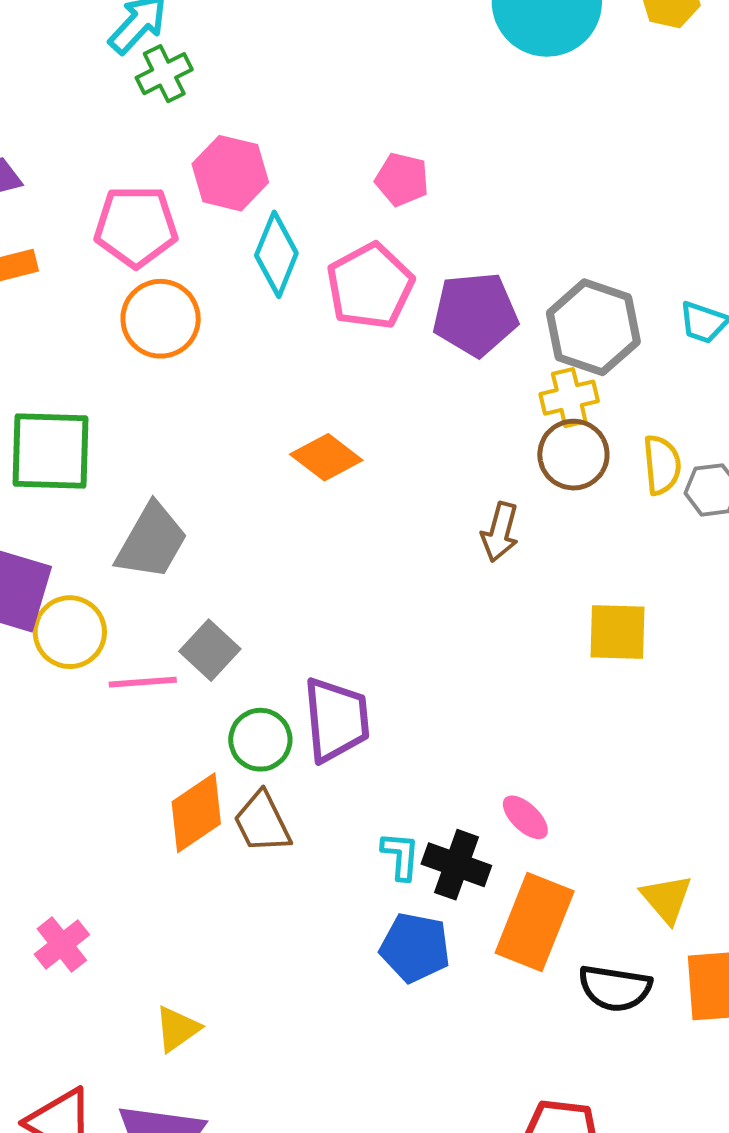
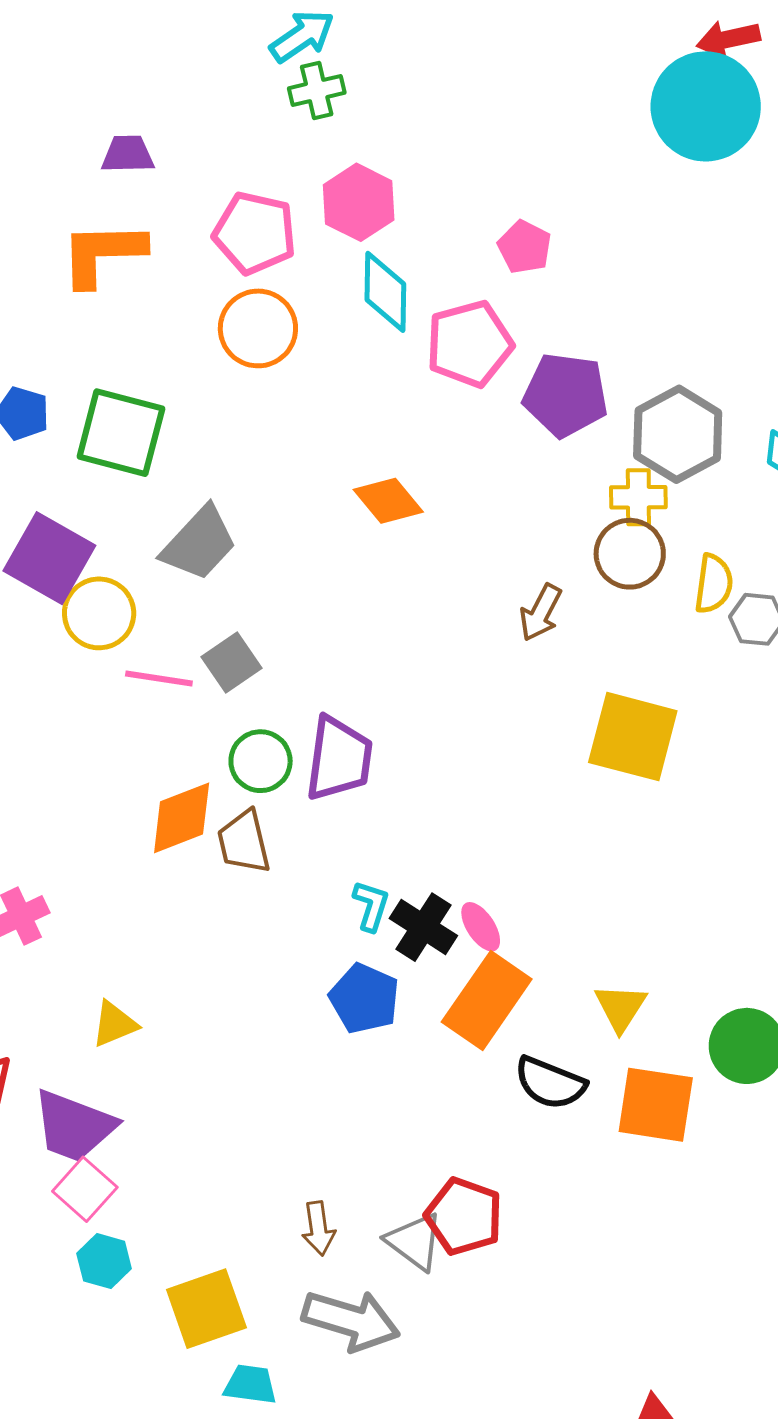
cyan diamond: (276, 254) -> (385, 292), turned -34
yellow square: (618, 632) -> (633, 737), size x1.4
pink ellipse: (525, 817) -> (481, 927), moved

